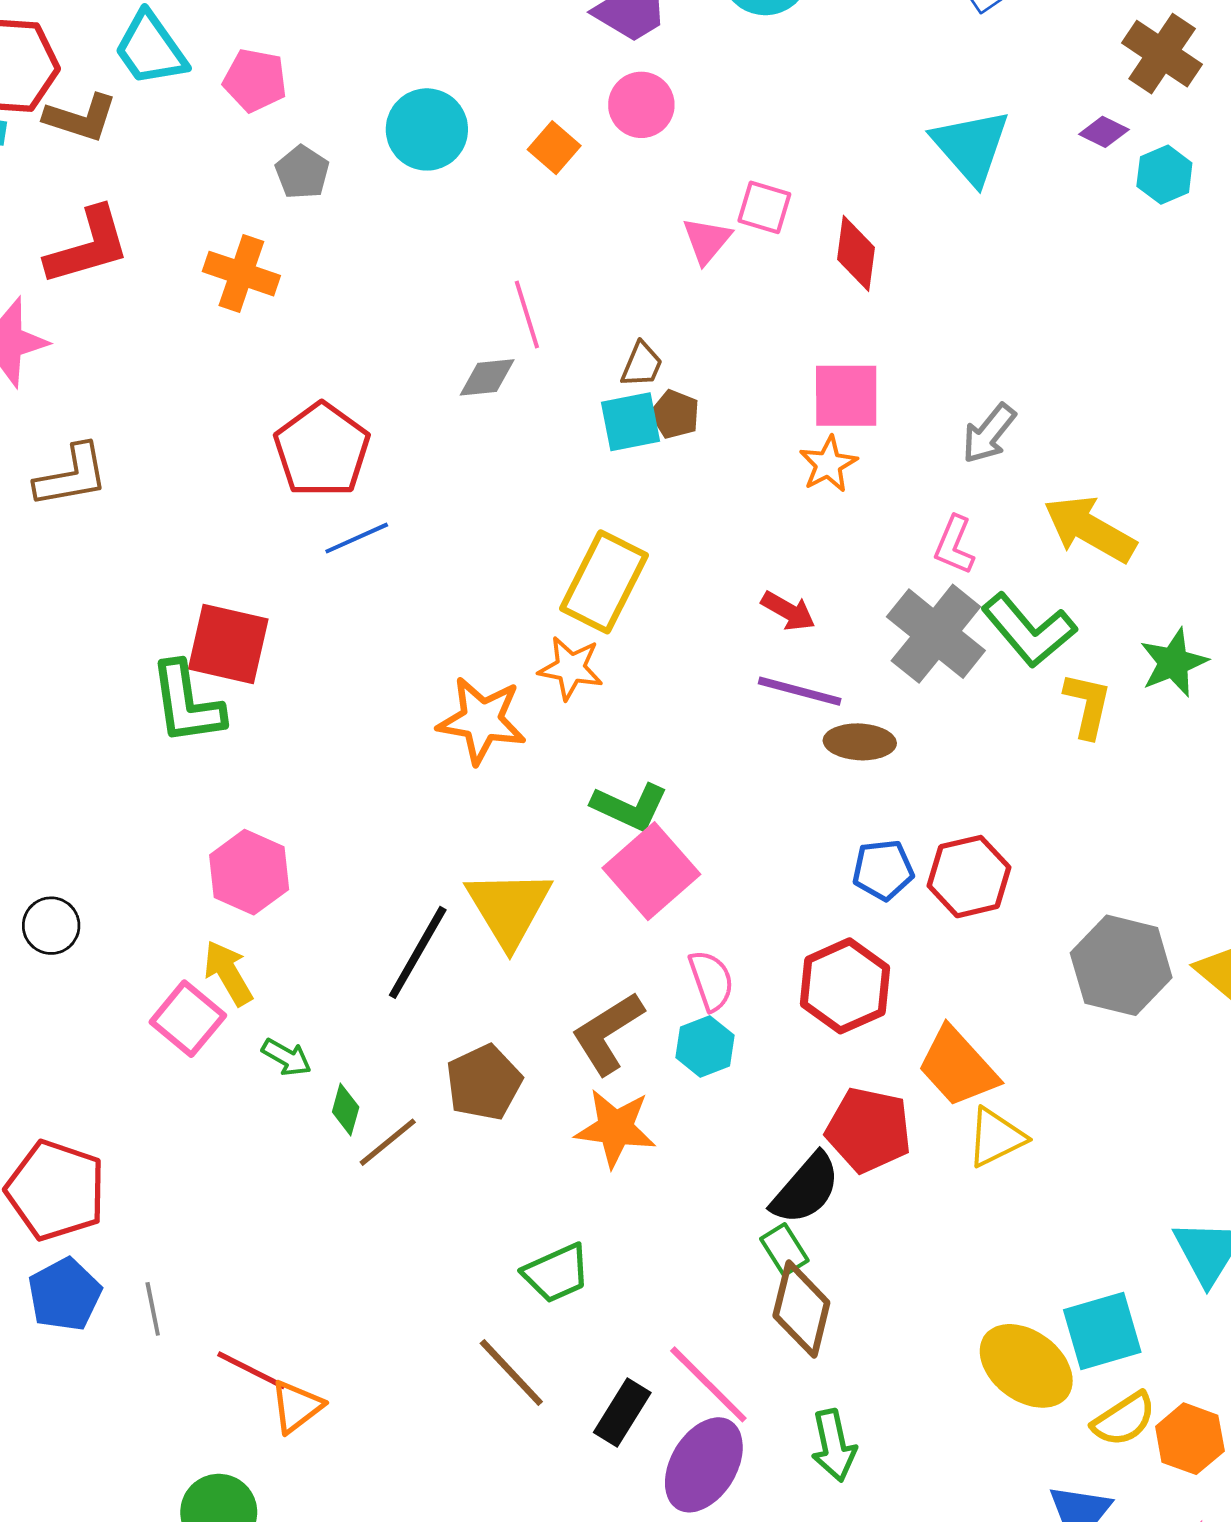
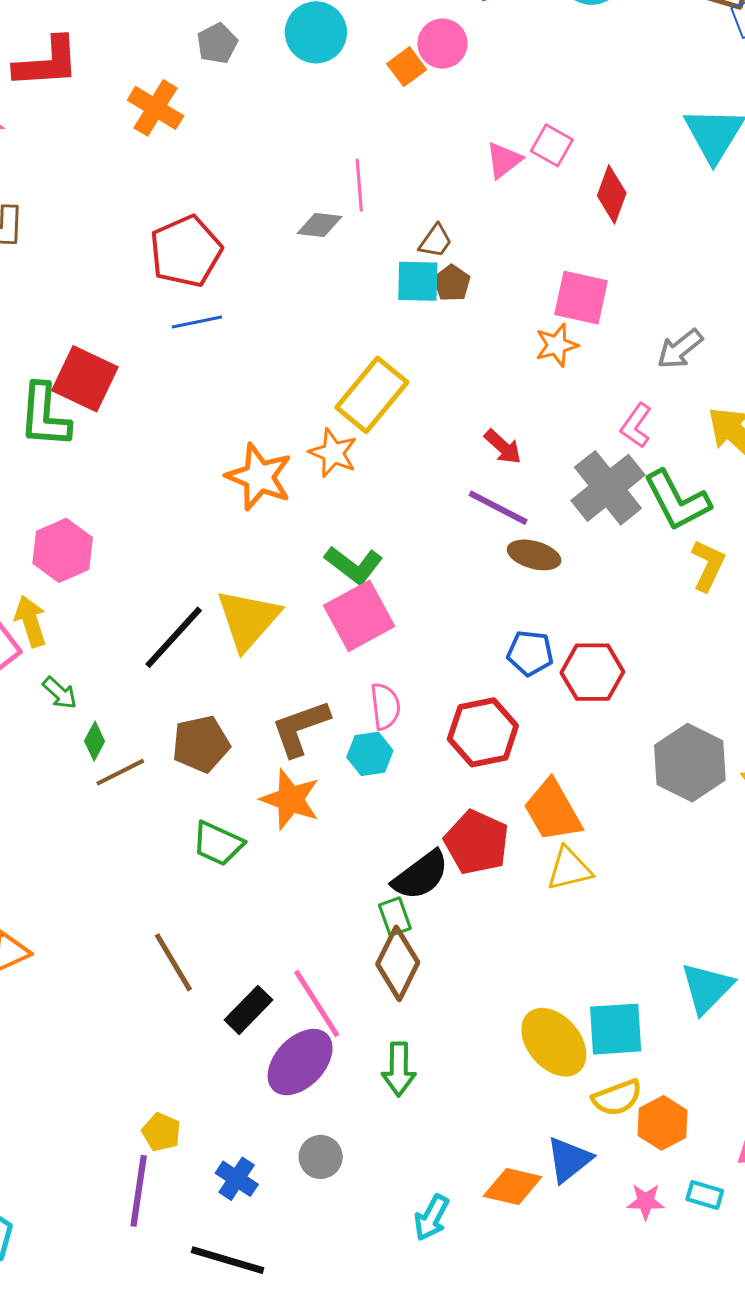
pink circle: (641, 105) -> (442, 44), moved
green trapezoid: (556, 1273) -> (218, 844), moved, turned 36

